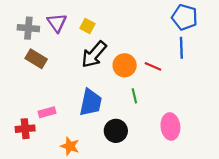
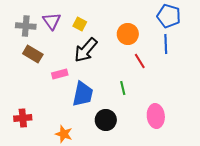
orange circle: (125, 65) -> (128, 34), moved
red line: (153, 66) -> (140, 61), turned 35
pink rectangle: (47, 112) -> (60, 74), moved

